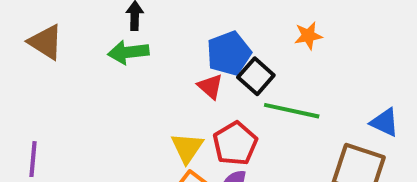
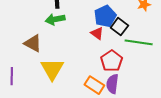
brown triangle: (46, 42) -> (33, 43), moved
yellow triangle: (187, 148) -> (52, 69), moved, size x1.4

